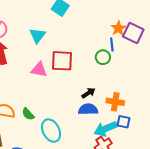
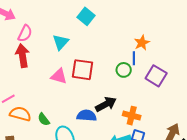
purple square: (133, 33) -> (156, 76), moved
black arrow: (88, 93) -> (106, 104), size x1.5
blue semicircle: (88, 109) -> (87, 116), moved

